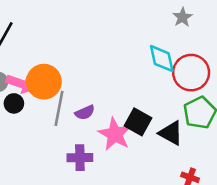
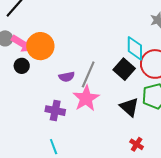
black circle: (14, 103) -> (22, 66), moved
gray line: (59, 108) -> (88, 74), moved
black square: (138, 122) -> (124, 69), moved

